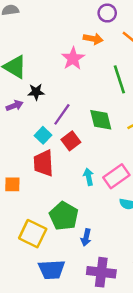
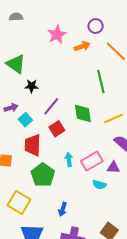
orange arrow: (93, 39) -> (82, 46), turned -35
pink star: (73, 58) -> (57, 35), moved
purple arrow: (15, 106) -> (11, 108), moved
cyan square: (43, 135) -> (25, 120), moved
green pentagon: (64, 216) -> (43, 175), moved

